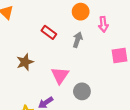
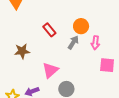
orange circle: (81, 12) -> (81, 26), moved
pink arrow: (103, 24) -> (95, 43), moved

